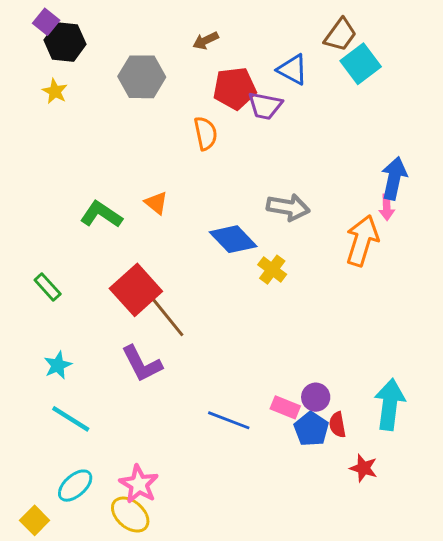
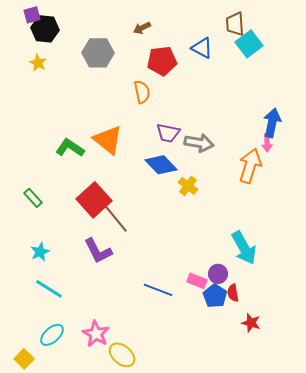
purple square: (46, 22) -> (32, 15), turned 36
brown trapezoid: (340, 35) -> (235, 24), turned 140
purple trapezoid: (265, 106) -> (168, 133), moved
orange triangle: (156, 203) -> (108, 140), size x1.8
cyan arrow: (390, 404) -> (244, 248), moved, turned 144
yellow ellipse: (130, 515) -> (122, 355), moved

